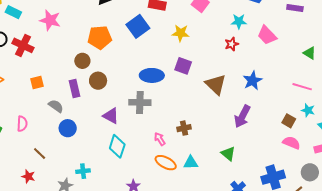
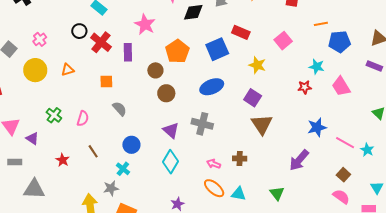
pink star: (50, 20) -> (145, 24), moved
orange pentagon: (100, 37) -> (177, 51), turned 30
blue ellipse: (152, 75) -> (212, 87), moved, turned -35
brown triangle: (216, 84) -> (262, 124), moved
pink line: (302, 87) -> (345, 143), moved
purple rectangle: (75, 89) -> (128, 52), moved
cyan star: (308, 110) -> (367, 150), moved
blue circle: (68, 128) -> (131, 145), moved
pink arrow: (160, 139) -> (214, 164), turned -48
cyan cross: (83, 171) -> (123, 169), moved, turned 32
red star: (28, 176) -> (63, 160), moved

